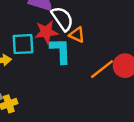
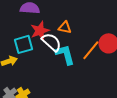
white semicircle: (62, 19) -> (51, 42), moved
cyan L-shape: (60, 51) -> (65, 55), moved

